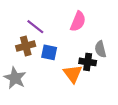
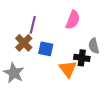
purple line: (35, 27) -> (33, 25), turned 66
brown cross: (26, 46) -> (24, 43), turned -30

